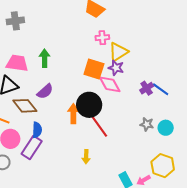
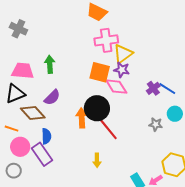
gray cross: (15, 21) -> (18, 29), turned 36
pink cross: (102, 38) -> (106, 40), size x1.6
cyan circle: (166, 128) -> (175, 114), moved
purple rectangle: (32, 148) -> (42, 154), turned -65

